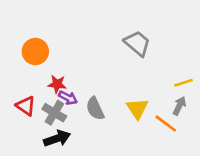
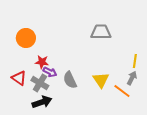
gray trapezoid: (137, 43) -> (101, 32), turned -40
yellow line: (183, 83) -> (135, 61), turned -64

